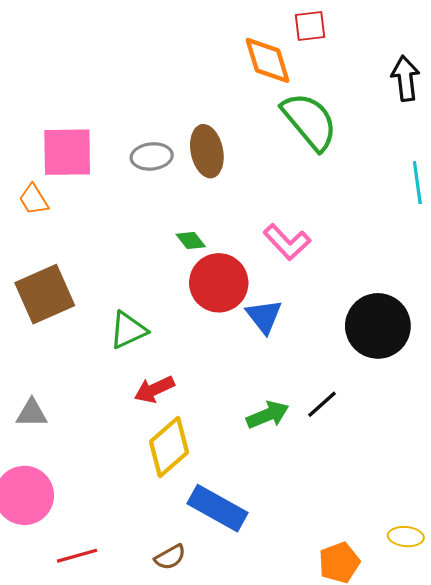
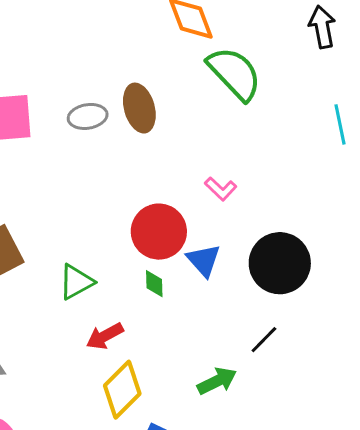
green diamond: (191, 240) -> (154, 284), moved, turned 40
pink L-shape: (287, 242) -> (221, 189), size x0.7
black circle: (378, 326) -> (280, 263), moved
green arrow: (268, 415) -> (217, 381), moved

